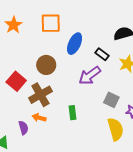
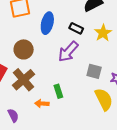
orange arrow: (39, 118) -> (42, 104), moved

